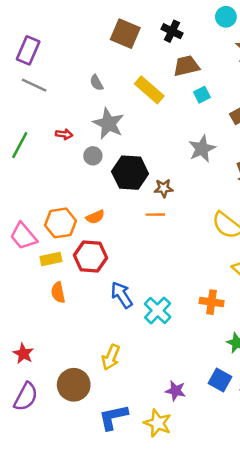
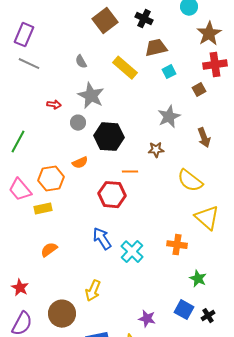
brown square: (125, 34) -> (105, 21), turned 30
green line: (20, 145) -> (18, 142), moved
brown star: (164, 188) -> (156, 150), moved
orange semicircle: (95, 217) -> (80, 163), moved
red hexagon: (90, 257) -> (112, 195), moved
orange semicircle: (58, 292) -> (49, 250), moved, turned 66

